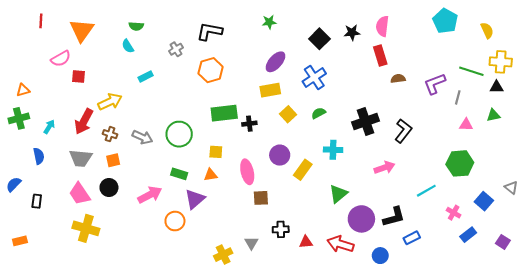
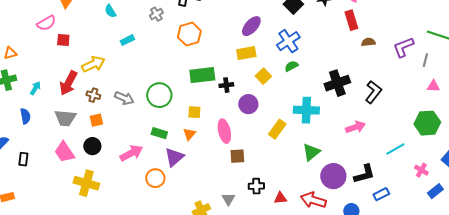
green semicircle: (318, 113) -> (291, 66), moved
cyan cross: (333, 150) -> (306, 110), size x1.4
purple circle: (280, 155) -> (248, 104), moved
orange triangle: (211, 175) -> (189, 134), turned -40
yellow cross: (86, 228) -> (86, 183), moved

